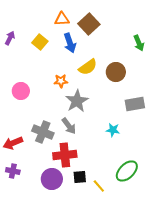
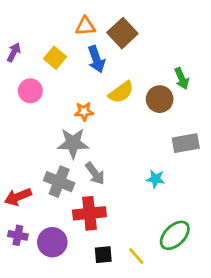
green arrow: (139, 43) -> (182, 78), moved
pink circle: (21, 91) -> (30, 91), moved
gray star: (77, 101) -> (73, 143), moved, turned 30
black square: (80, 177) -> (103, 255), moved
purple circle: (52, 179) -> (52, 242), moved

